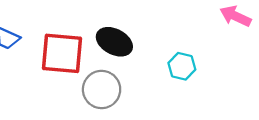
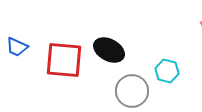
gray circle: (102, 89) -> (132, 91), moved

